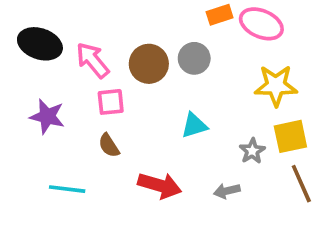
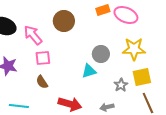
gray circle: (194, 58) -> (101, 54), moved
brown circle: (149, 64) -> (64, 21), moved

